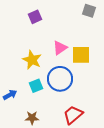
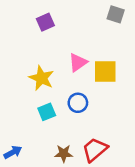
blue circle: (60, 79) -> (78, 103), size x0.6
blue arrow: (10, 95) -> (13, 152), moved
brown star: (32, 118) -> (64, 154), moved

